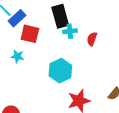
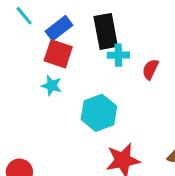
blue rectangle: (17, 18) -> (59, 28), moved
cyan star: (17, 56) -> (52, 86), moved

